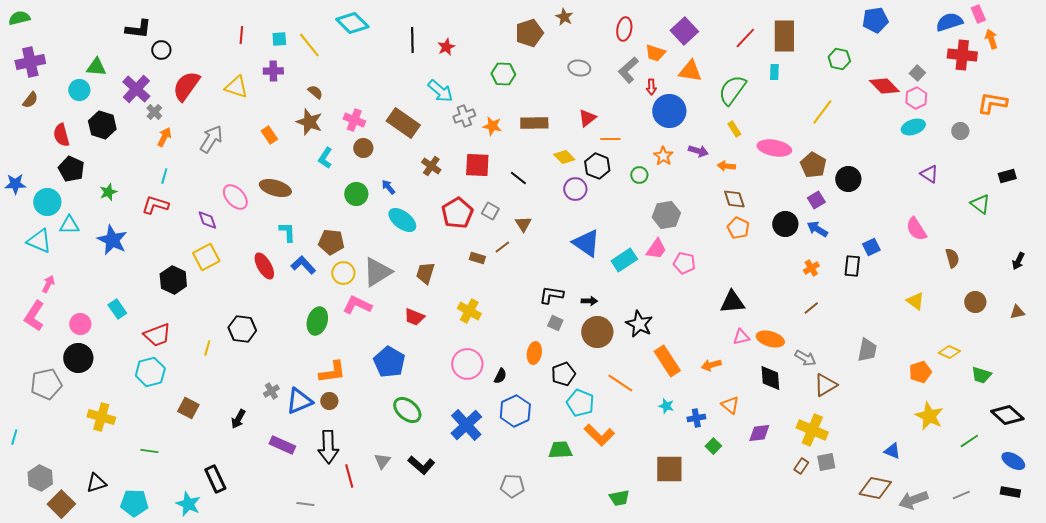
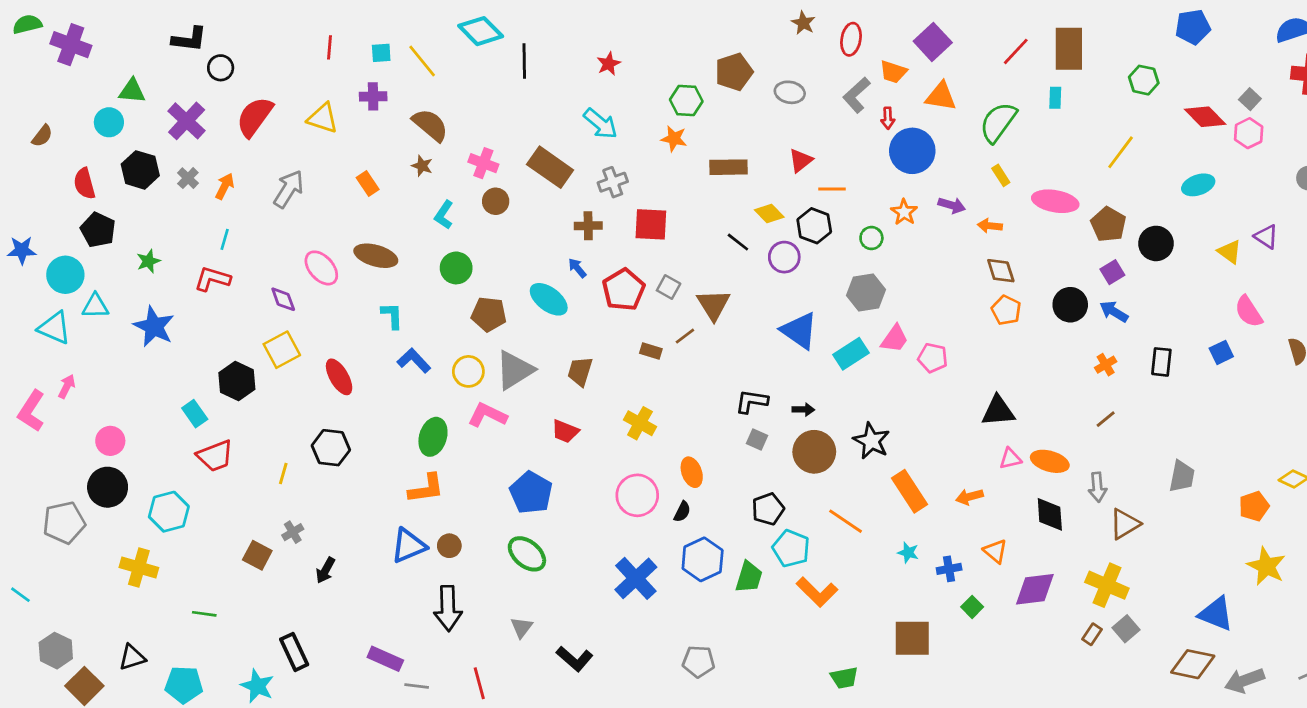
brown star: (564, 17) -> (803, 23), moved
brown pentagon: (529, 33) -> (734, 72), moved
black line: (412, 40) -> (524, 61), moved
purple cross: (30, 62) -> (71, 45), moved, turned 32
brown semicircle: (315, 92) -> (430, 125), size x1.8
gray cross: (154, 112) -> (188, 178), moved
gray cross: (464, 116) -> (613, 182), moved
brown star: (309, 122) -> (422, 166), size x0.6
orange star: (492, 126) -> (674, 139), moved
cyan ellipse: (913, 127) -> (1198, 185), moved
brown cross: (431, 166) -> (588, 226), turned -36
black line: (518, 178) -> (738, 242), moved
blue arrow: (388, 187) -> (577, 268), moved
green circle: (356, 194) -> (456, 268), moved
gray hexagon: (666, 215) -> (866, 292), moved
brown triangle: (523, 224) -> (713, 305), size x1.5
brown pentagon: (331, 242) -> (489, 314), moved
blue square: (871, 247) -> (1221, 352), moved
red ellipse: (264, 266) -> (339, 377), moved
yellow triangle: (915, 301) -> (1230, 252), moved
cyan rectangle: (117, 309) -> (195, 414), moved
pink L-shape: (34, 316) -> (31, 411), moved
orange ellipse: (534, 353) -> (692, 472), moved, turned -30
gray arrow: (805, 358) -> (1097, 487), turned 55
cyan hexagon: (150, 372) -> (169, 512), moved
orange L-shape: (332, 372) -> (426, 489), moved
gray cross: (271, 391) -> (293, 532), moved
green ellipse: (407, 410) -> (527, 554), moved
purple diamond: (759, 433) -> (1035, 589), size x1.4
cyan line: (14, 437) -> (20, 595), turned -70
purple rectangle: (282, 445) -> (385, 659), moved
green trapezoid: (560, 450) -> (749, 577), moved, turned 110
blue triangle: (892, 451) -> (1216, 614), size x1.6
gray square: (826, 462) -> (1126, 629), turned -30
black L-shape: (421, 465) -> (575, 659), moved
red line: (349, 476) -> (479, 683), moved

